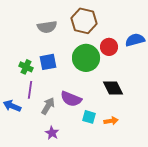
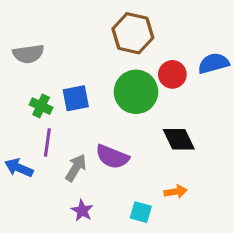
gray semicircle: (47, 27) -> (28, 54), moved
cyan square: (89, 117) -> (141, 212), moved

